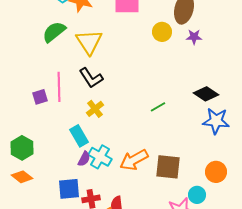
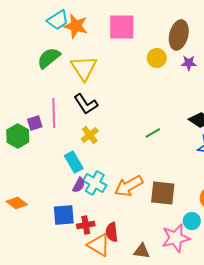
green hexagon: (22, 148) -> (18, 136), moved

